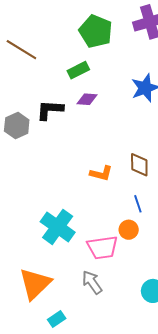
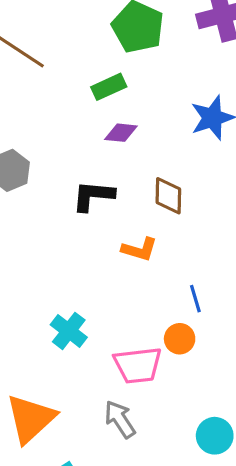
black L-shape: (50, 110) -> (93, 196), moved
brown diamond: (139, 165) -> (168, 196), moved
cyan cross: (58, 227) -> (69, 331), size x0.7

